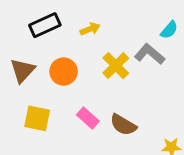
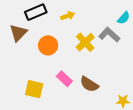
brown triangle: (23, 70) -> (18, 33), moved
yellow square: (37, 118) -> (34, 89), moved

